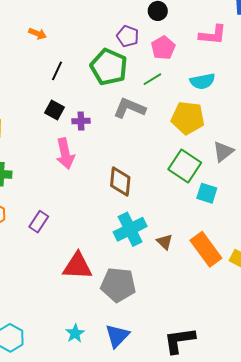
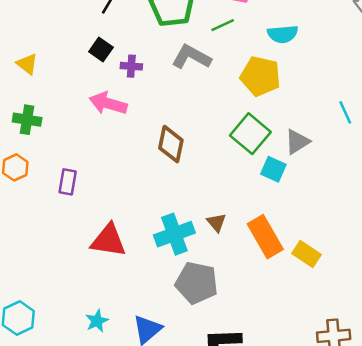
gray triangle: (223, 152) -> (297, 142), moved
pink arrow: (65, 154) -> (108, 103), turned 112
purple rectangle: (39, 222) -> (68, 182), turned -30
cyan cross: (130, 229) -> (174, 234), moved
gray pentagon: (118, 285) -> (197, 283), moved

